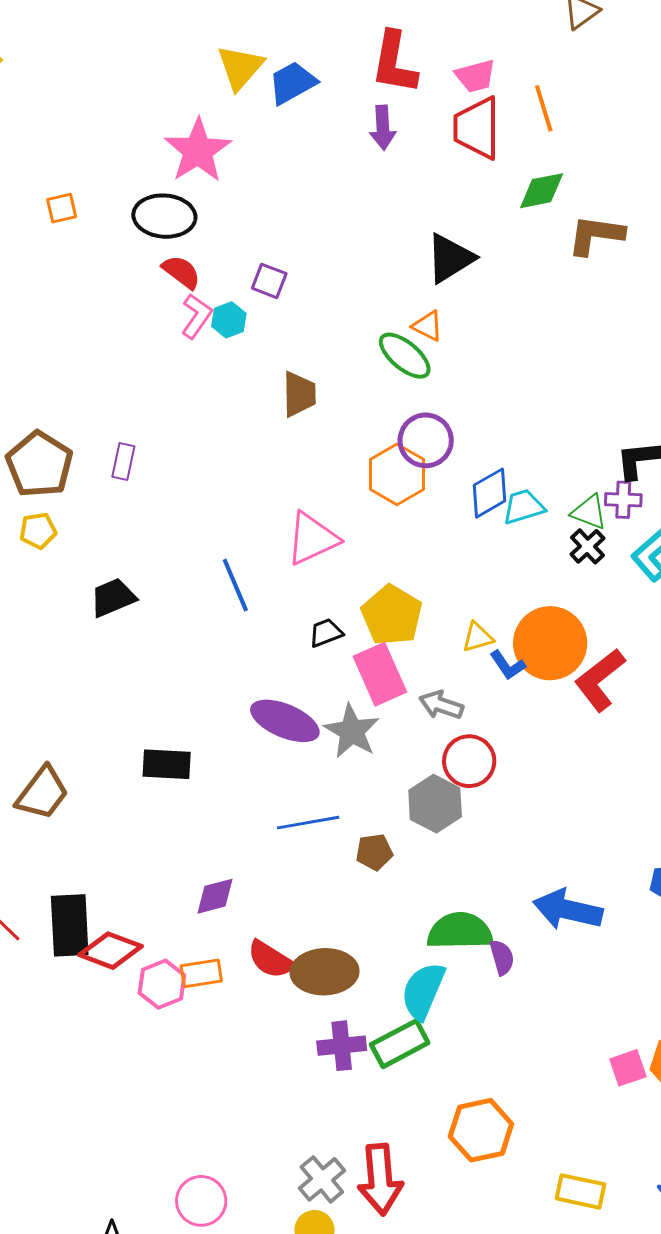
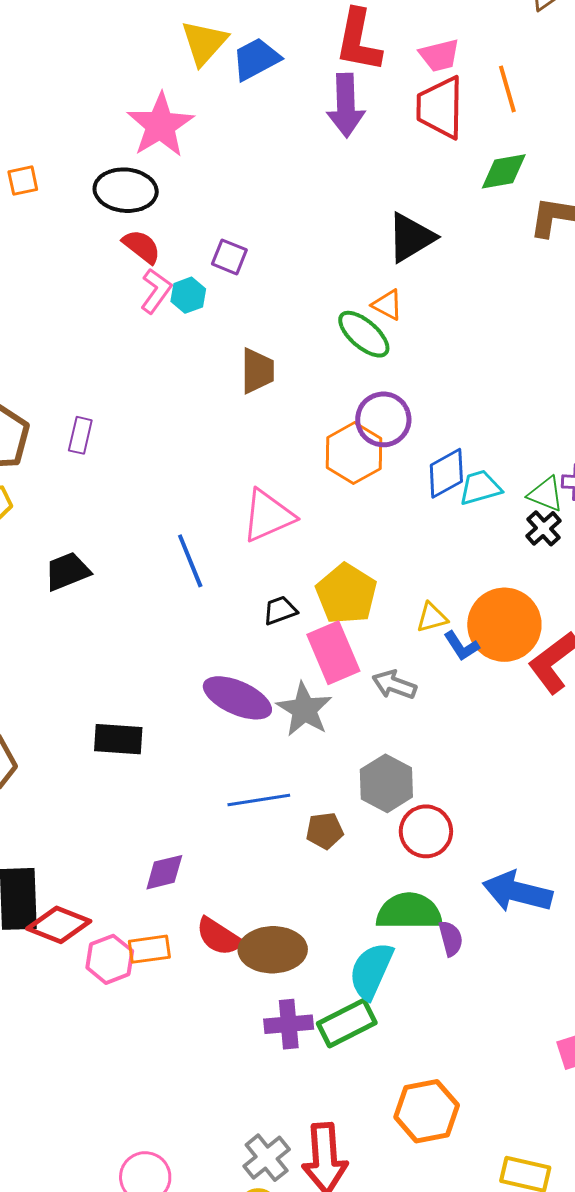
purple arrow: (383, 128) -> (346, 105), size x1.4
red circle: (469, 761) -> (426, 831), moved

